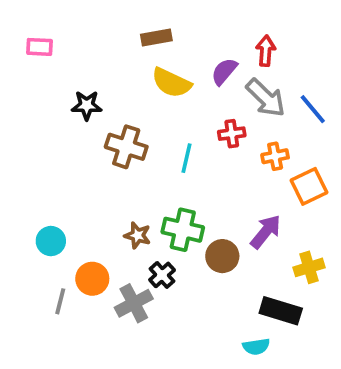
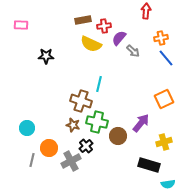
red arrow: (266, 51) -> (146, 11), moved
gray arrow: (266, 98) -> (133, 51), moved, size x0.6
red cross: (232, 134) -> (104, 26), moved
brown cross: (126, 147) -> (81, 101), moved
orange cross: (275, 156) -> (161, 38), moved
cyan semicircle: (256, 347) -> (168, 184), moved

